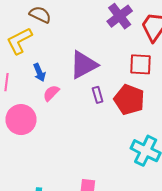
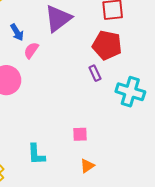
purple rectangle: (98, 95) -> (95, 73), moved

